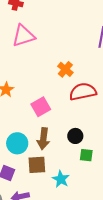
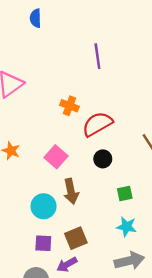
black circle: (75, 136) -> (103, 159), moved
brown square: (37, 165) -> (76, 238), moved
cyan star: (61, 179) -> (126, 227), moved

